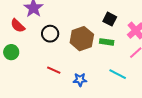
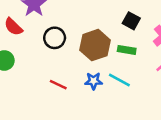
cyan line: (118, 74) -> (119, 80), moved
blue star: (80, 80) -> (93, 81), moved

